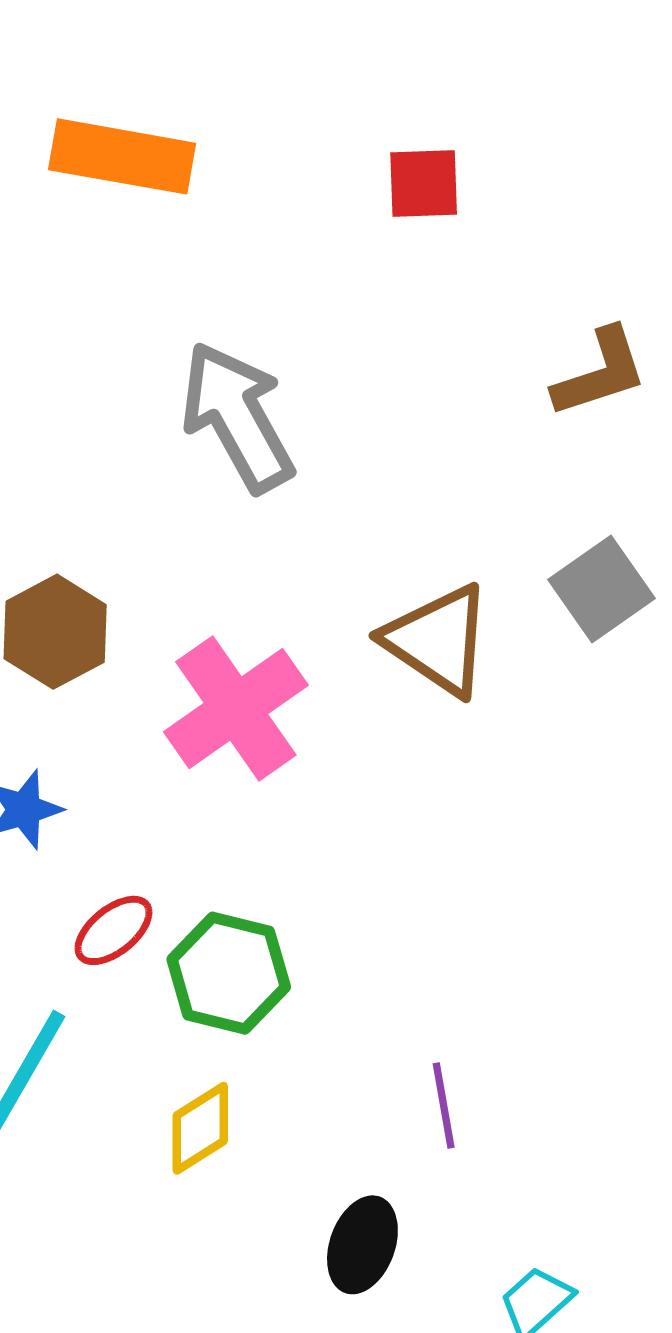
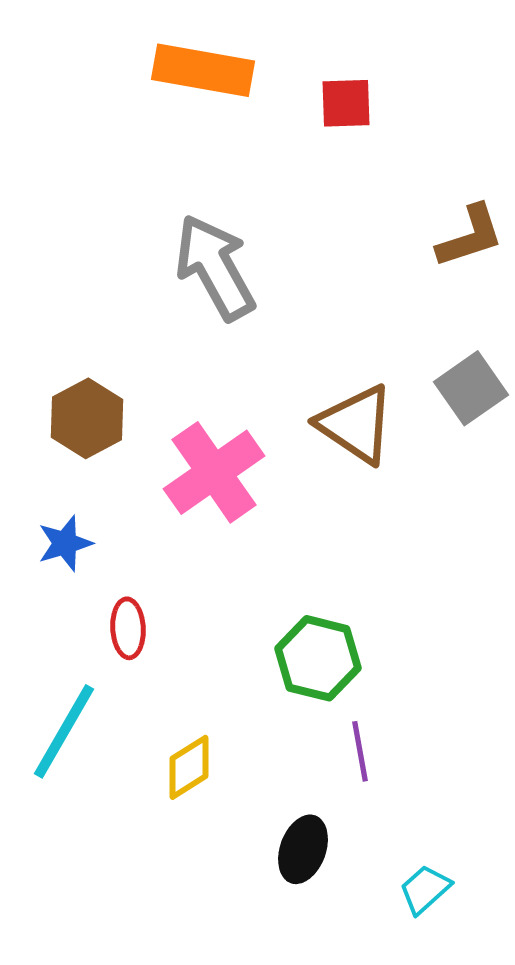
orange rectangle: (122, 156) -> (203, 70), moved
red ellipse: (113, 930) -> (128, 628), turned -54
green hexagon: (229, 973) -> (318, 658), moved

